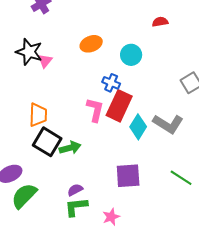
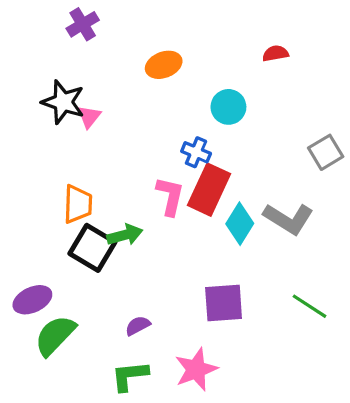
orange ellipse: (91, 44) -> (164, 65), moved
green arrow: (70, 148) -> (125, 235), moved
green L-shape: (76, 207) -> (130, 376), moved
pink star: (111, 217) -> (196, 369), size x1.5

